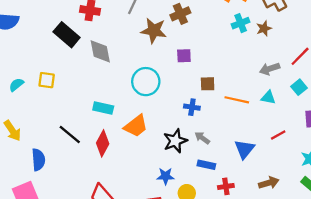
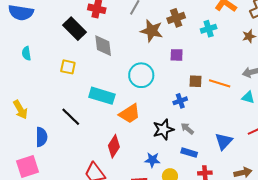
cyan cross: (241, 23) -> (209, 29), moved
yellow square: (47, 80) -> (68, 67), moved
cyan semicircle: (16, 85) -> (26, 53), moved, turned -64
orange line: (237, 100) -> (220, 83), moved
blue cross: (192, 107) -> (180, 101), turned -32
cyan rectangle: (103, 108) -> (102, 96), size x1.4
red diamond: (103, 143) -> (114, 146), moved

